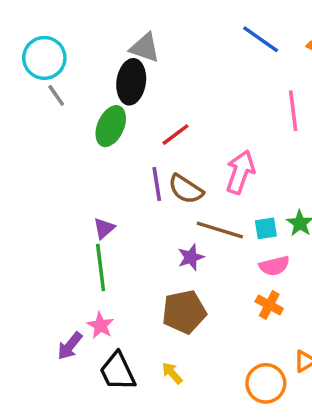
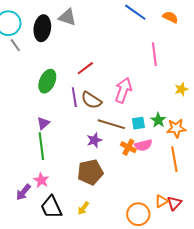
black ellipse: (131, 82) -> (42, 28), moved
green ellipse: (111, 126) -> (47, 81), moved
orange cross: (269, 305) -> (128, 147), moved
yellow arrow: (172, 373) -> (83, 208), turned -104

